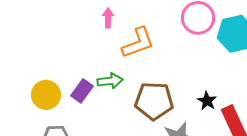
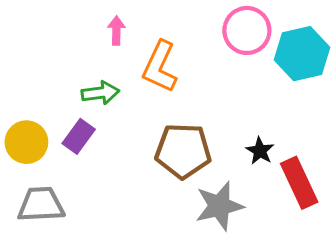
orange L-shape: (138, 43) -> (160, 67), turned 135
green arrow: (110, 81) -> (100, 93), moved

